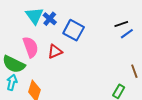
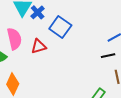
black line: (121, 24) -> (108, 56), moved

